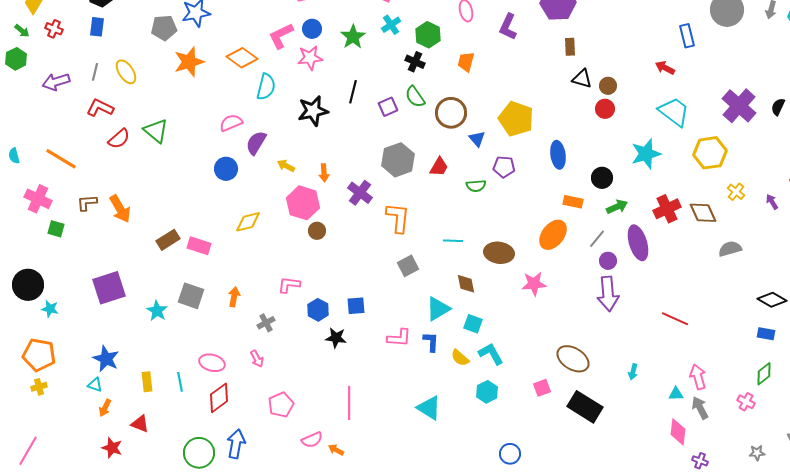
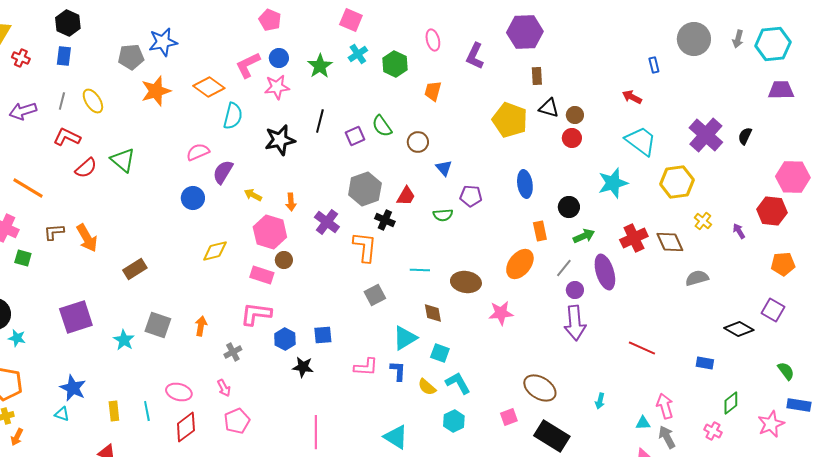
blue rectangle: (687, 36) -> (654, 65), size x0.7
black cross: (415, 62) -> (385, 220), moved
brown circle: (451, 113) -> (418, 142), size x0.7
yellow pentagon: (516, 119) -> (510, 120), moved
orange rectangle: (573, 202) -> (540, 231), turned 66
pink rectangle: (199, 246) -> (262, 275), moved
pink L-shape: (289, 285) -> (256, 314), size x1.4
blue rectangle: (766, 334) -> (705, 363), moved
pink pentagon: (281, 405) -> (237, 421), moved
orange arrow: (105, 408) -> (17, 437), moved

